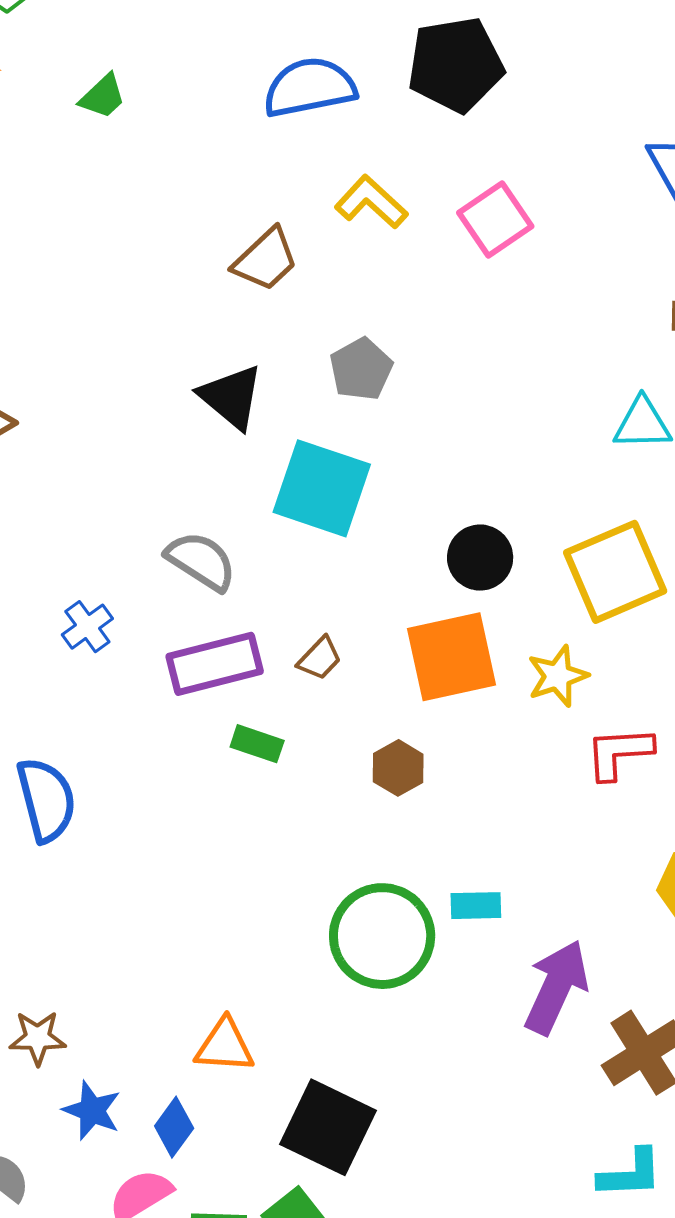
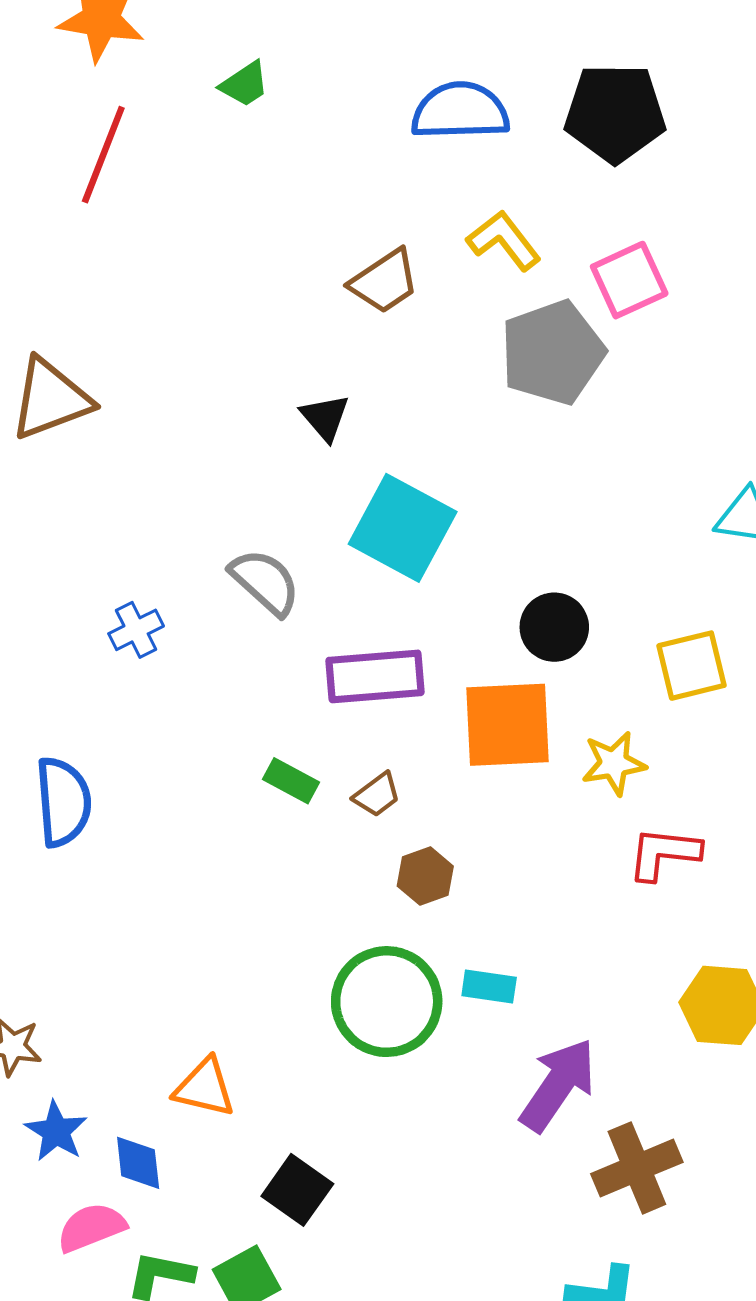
gray pentagon: (361, 369) -> (552, 353), moved, size x1.6
black triangle: (231, 397) -> (325, 417), size x0.7
yellow square: (615, 572) -> (692, 666), size x0.7
brown trapezoid: (320, 658) -> (377, 795), moved
purple rectangle: (215, 664) -> (375, 676), moved
brown hexagon: (398, 768) -> (425, 876), moved
blue diamond: (174, 1127) -> (138, 1163), turned -52
black square: (328, 1127) -> (297, 1190), size x0.7

